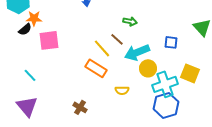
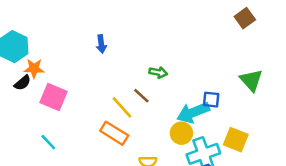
pink square: (49, 40) -> (53, 97), turned 30
cyan arrow: (137, 52) -> (193, 112), moved
cyan line: (30, 75) -> (48, 142), moved

